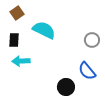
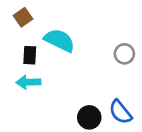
black rectangle: (14, 40) -> (30, 55), moved
blue semicircle: (87, 71) -> (120, 112), moved

